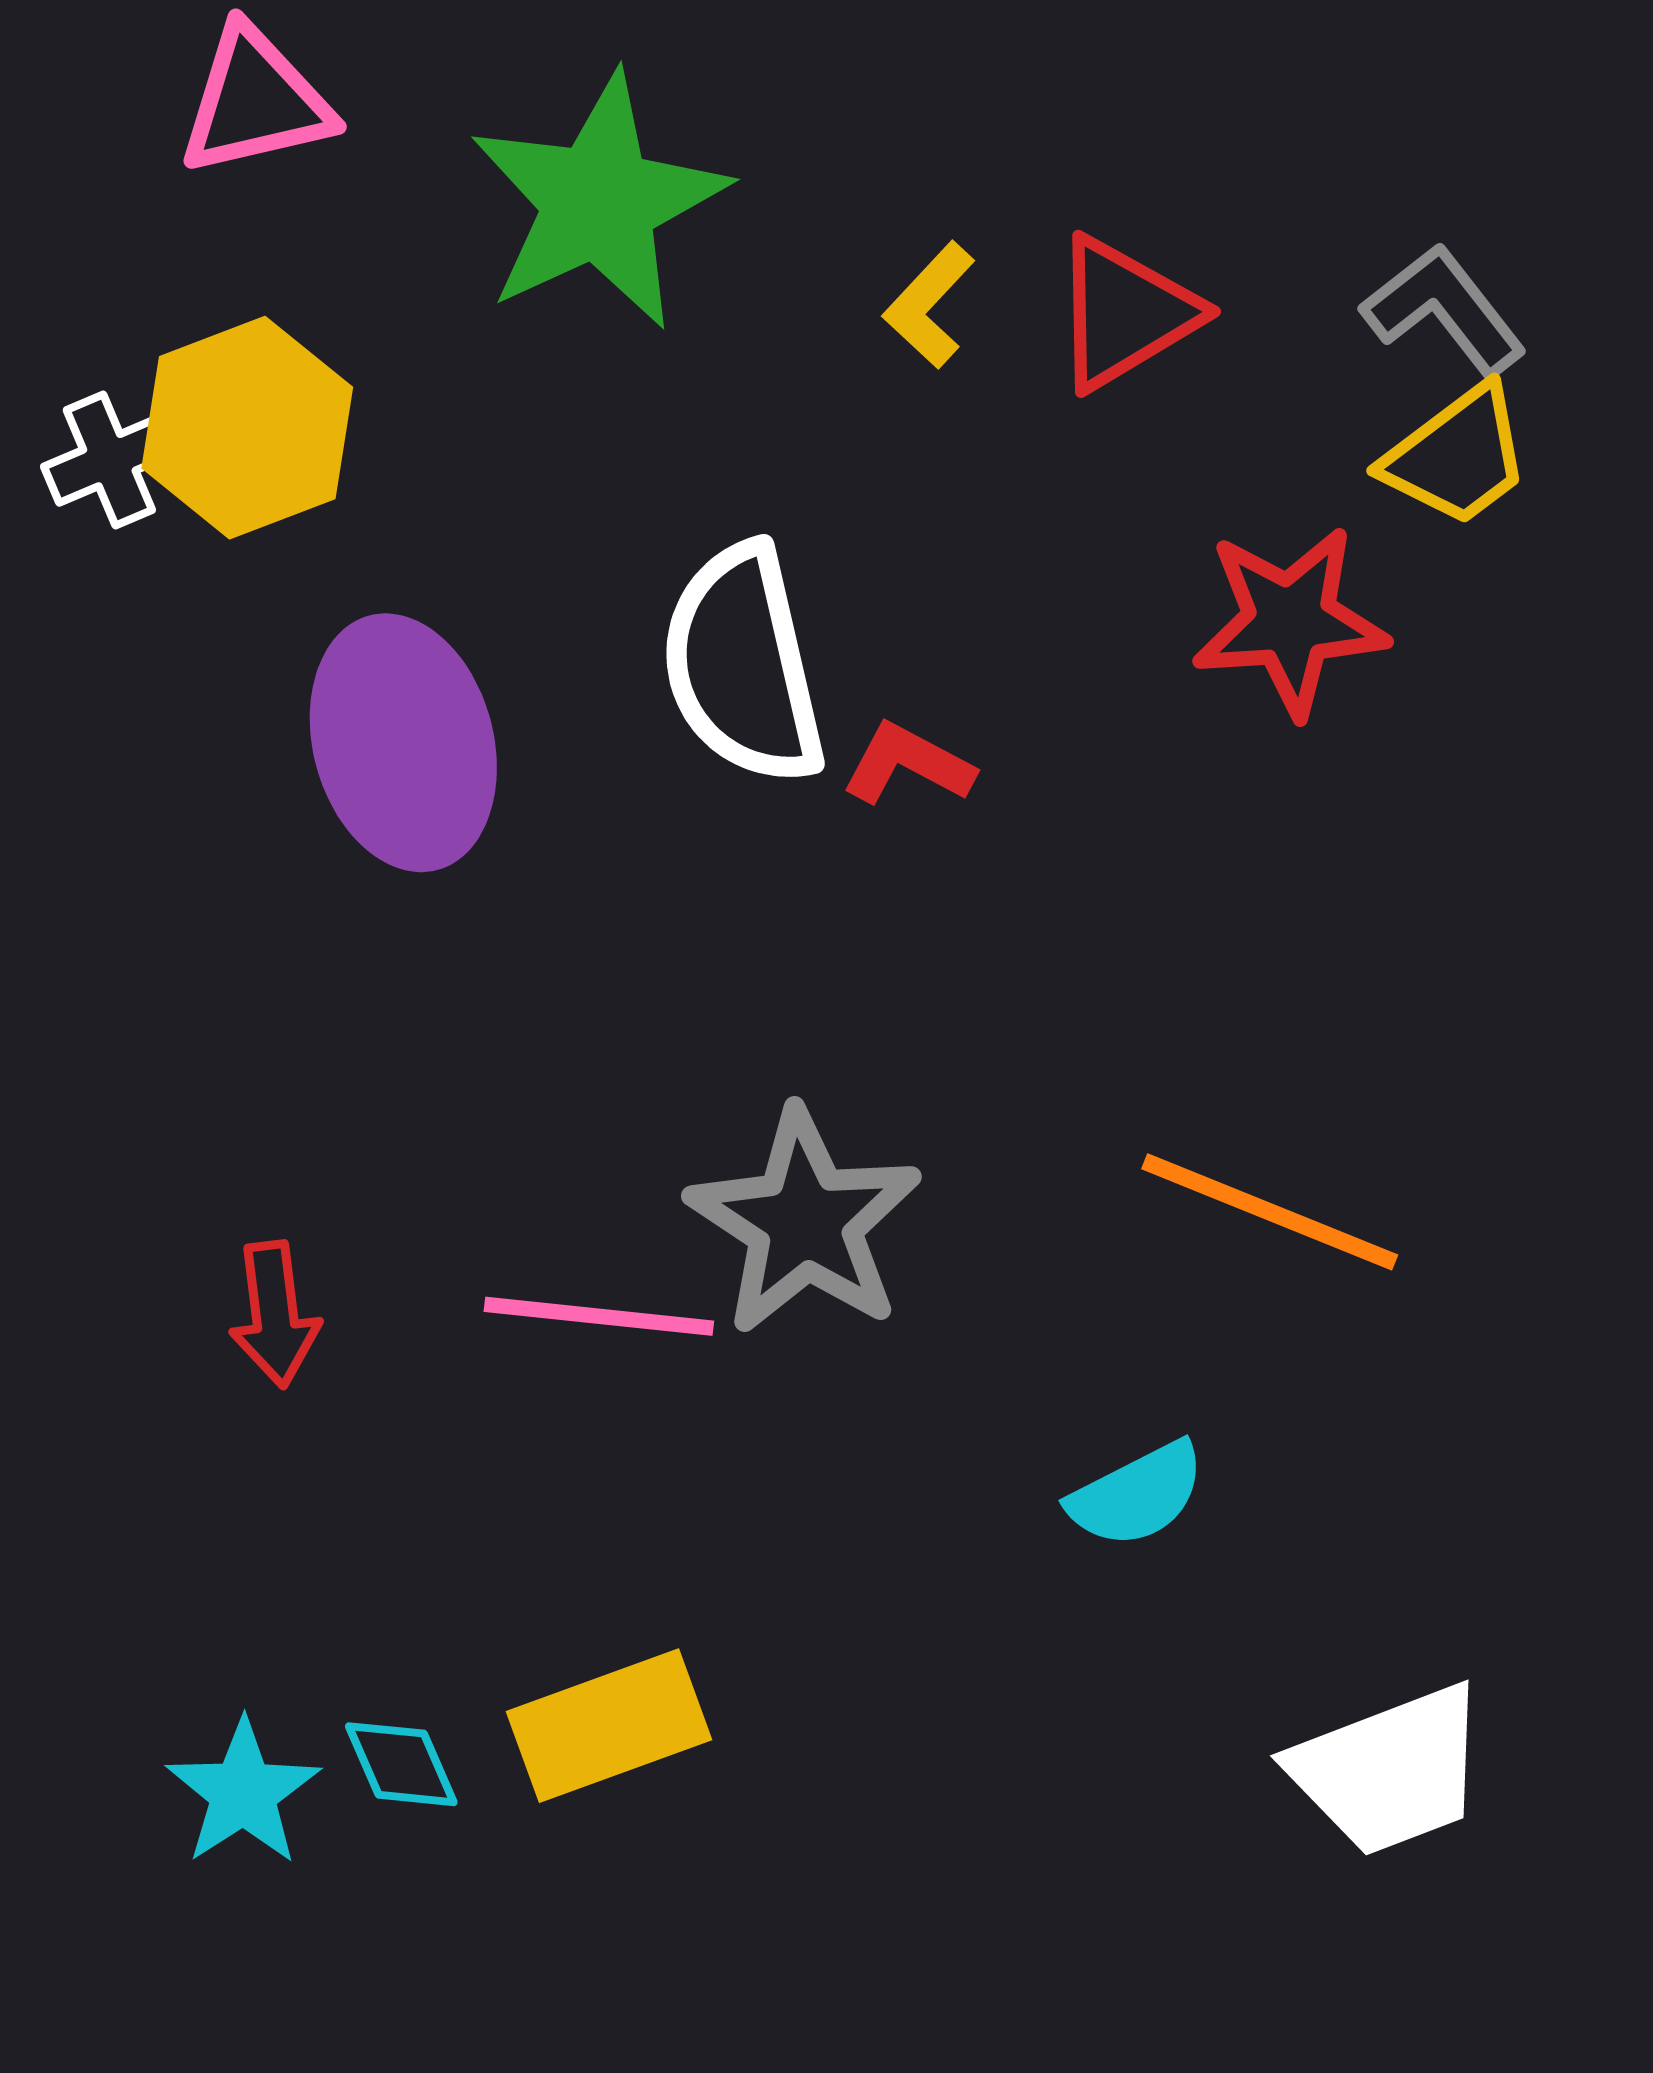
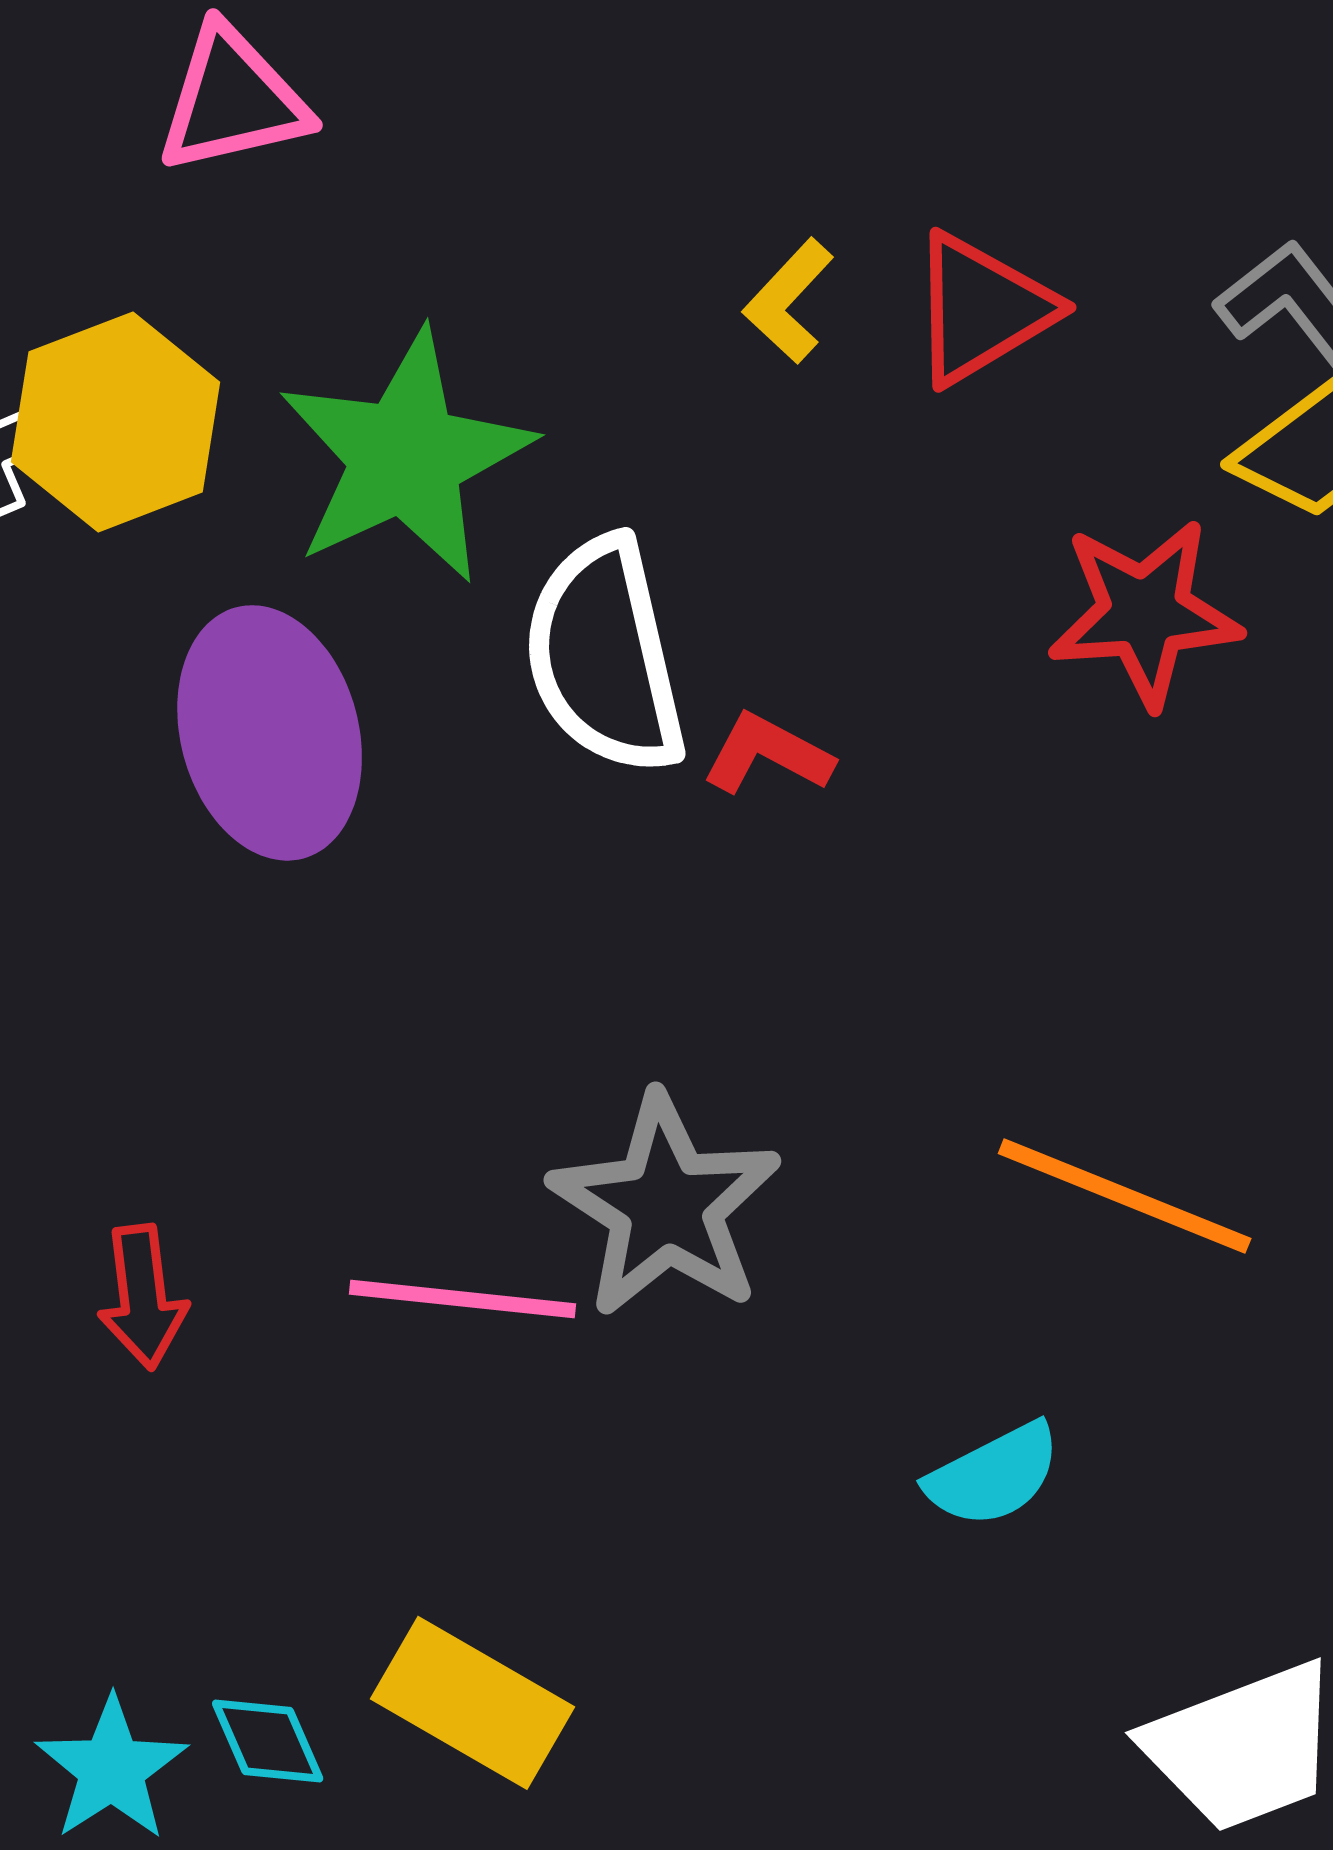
pink triangle: (255, 101) -> (233, 100), moved
green star: (599, 202) -> (406, 457), moved
yellow rectangle: (609, 1726) -> (473, 1703), turned 50

